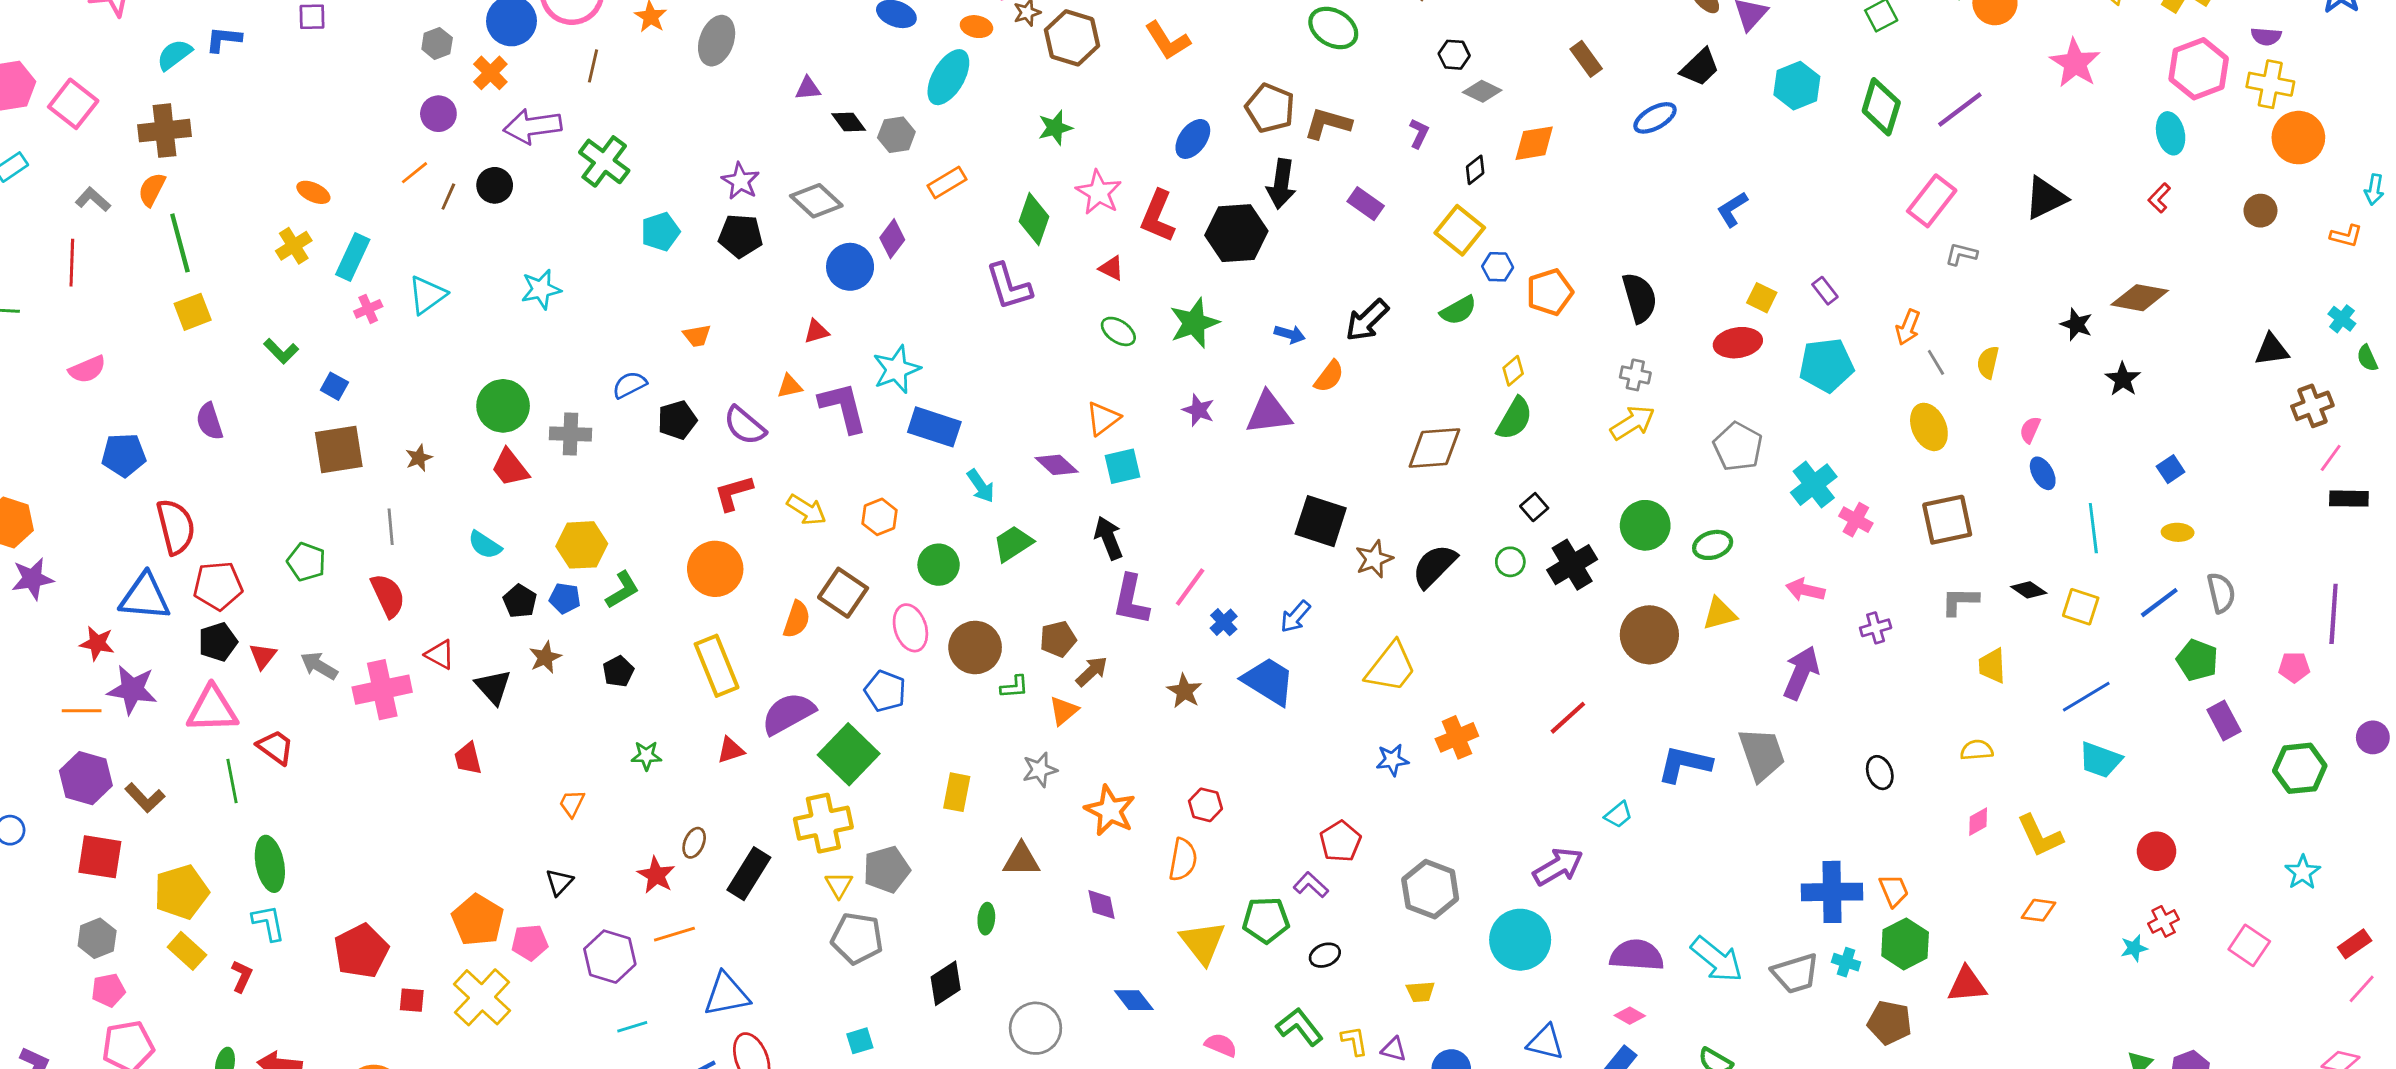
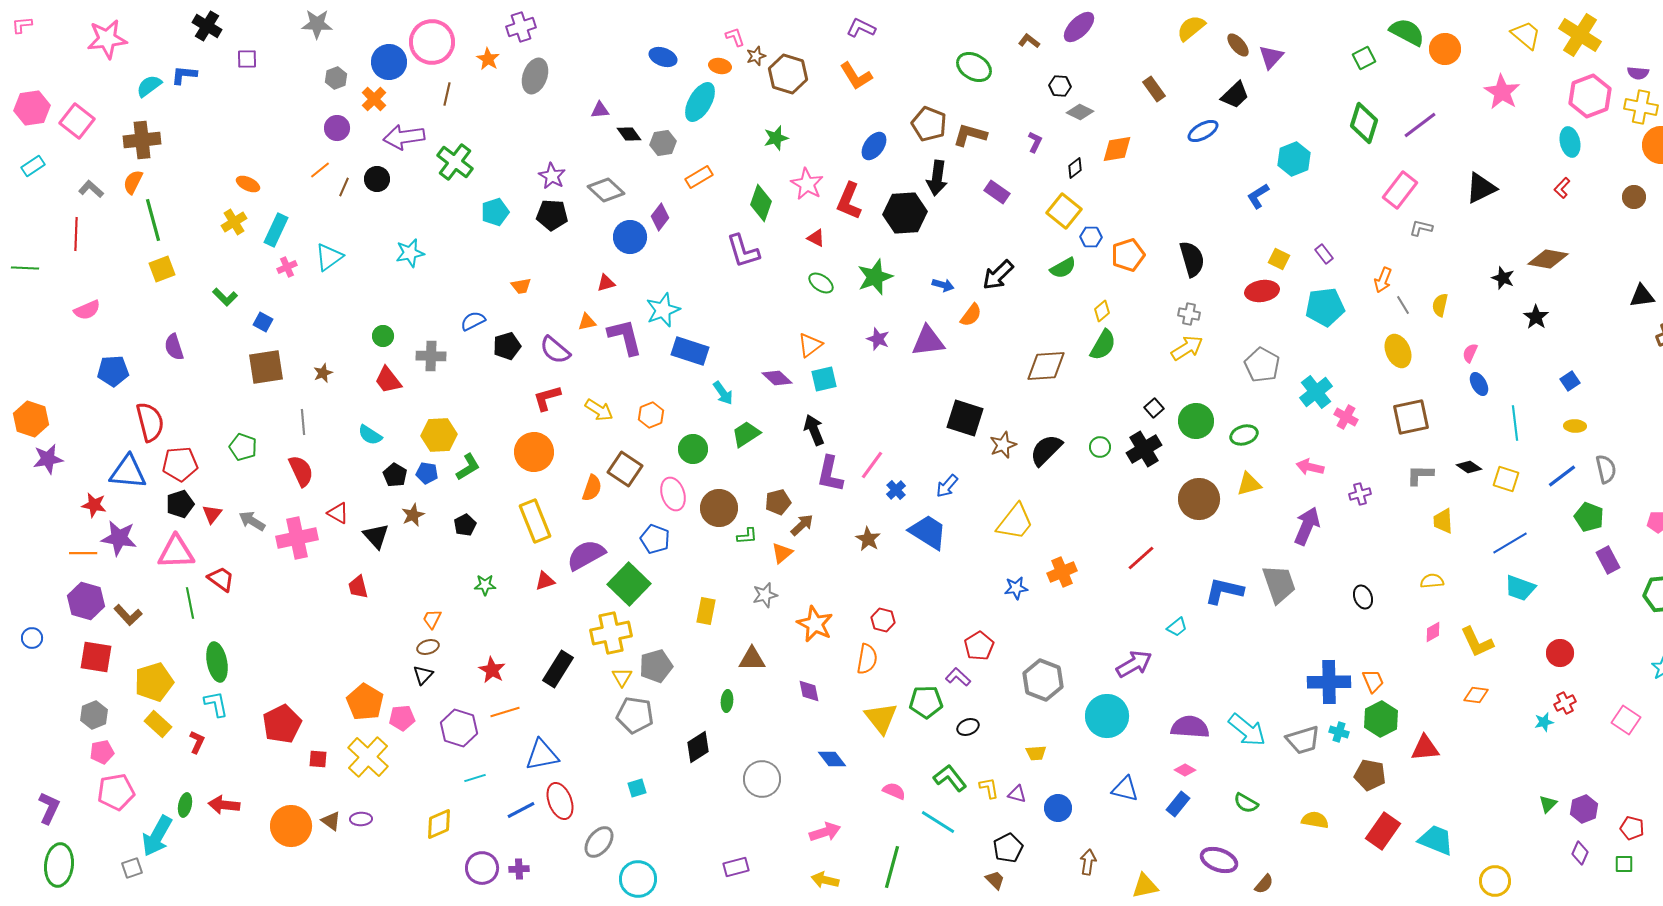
cyan hexagon: (1797, 86) -> (1294, 159), moved
green circle: (503, 406) -> (383, 336), size x0.6
black square: (1534, 507) -> (1154, 408), moved
brown ellipse: (694, 843) -> (428, 647), moved, turned 50

